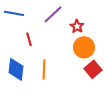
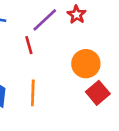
red star: (77, 26) -> (77, 15), moved
red line: (29, 39) -> (29, 45), moved

